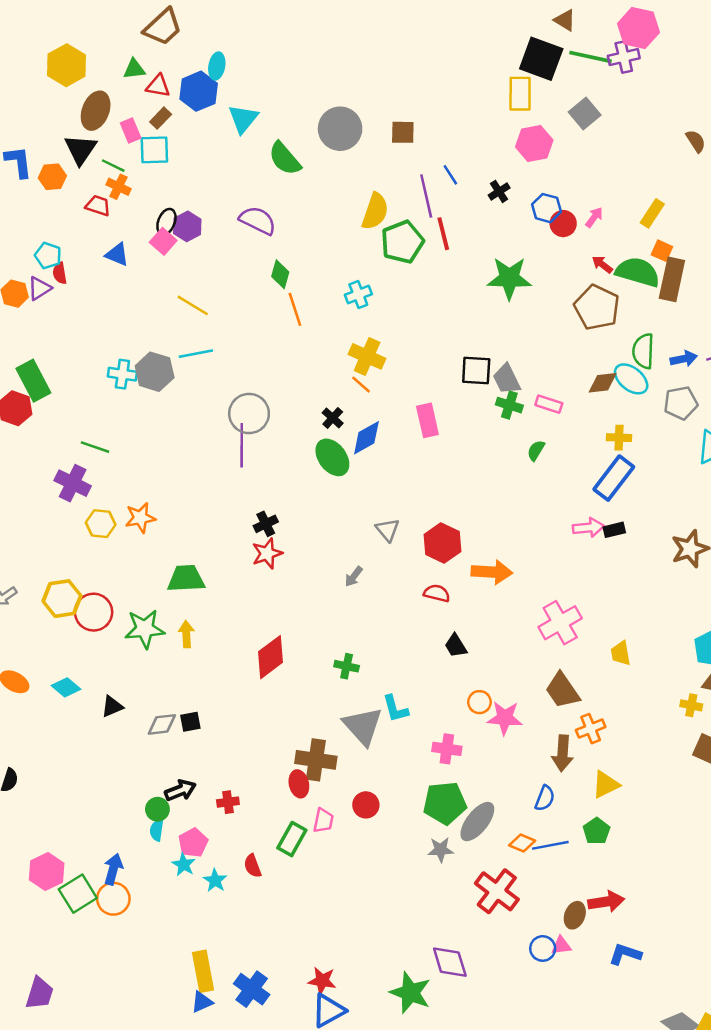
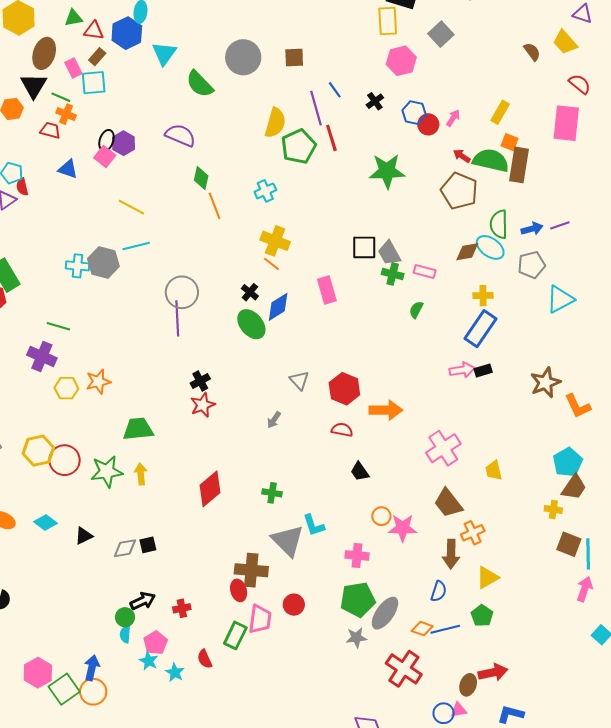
pink trapezoid: (323, 821) -> (260, 619), size x1.4

